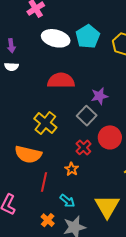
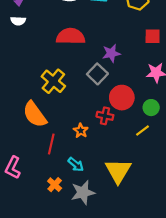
red cross: (83, 147) -> (105, 116), moved, turned -35
orange semicircle: (28, 154) -> (35, 114), turned 40

